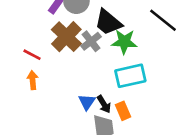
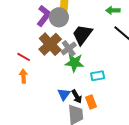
black trapezoid: (108, 22) -> (82, 35), turned 85
green star: (124, 42) -> (74, 63), moved
cyan rectangle: (130, 76) -> (98, 76), size x0.6

